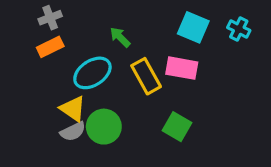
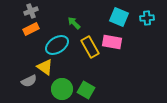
cyan cross: (239, 29) -> (147, 18), turned -32
green circle: (104, 127) -> (62, 89), moved
green square: (177, 127) -> (86, 90), moved
gray semicircle: (73, 131) -> (29, 81), moved

